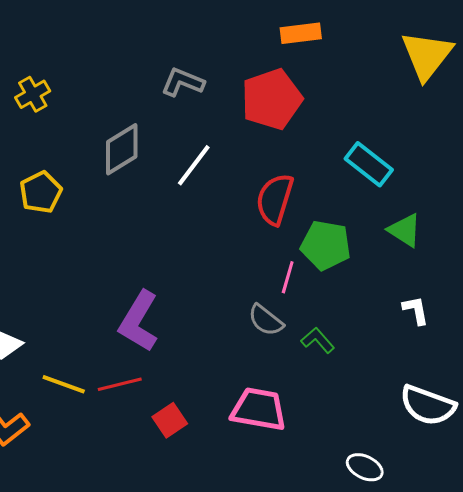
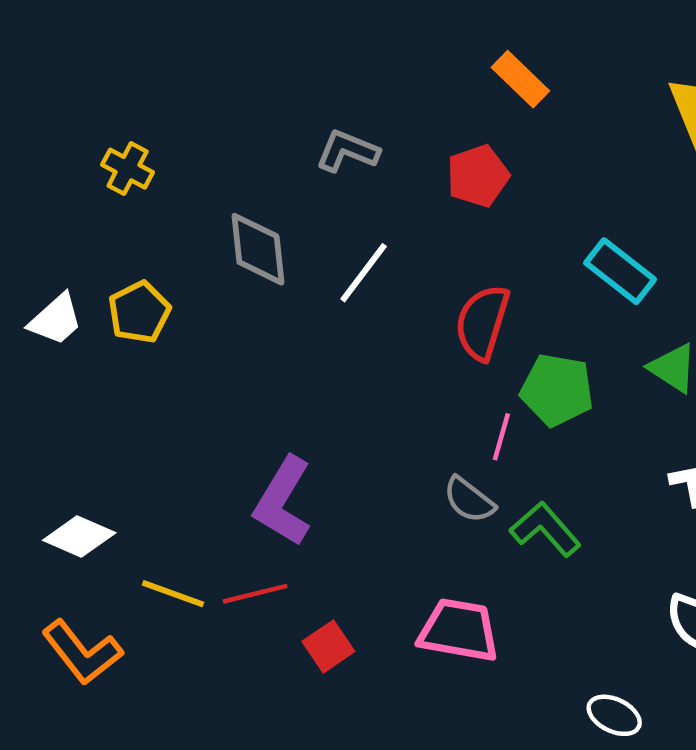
orange rectangle: (301, 33) -> (520, 79), turned 51
yellow cross: (33, 94) -> (128, 169), turned -32
red pentagon: (272, 99) -> (478, 176), size x0.7
gray diamond: (122, 149) -> (258, 249), turned -64
green L-shape: (318, 340) -> (545, 529), size x1.4

